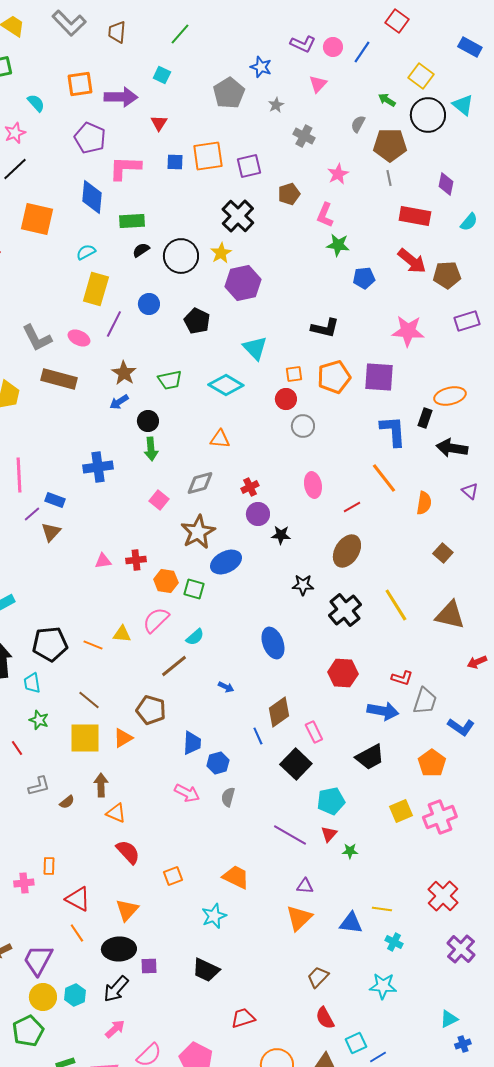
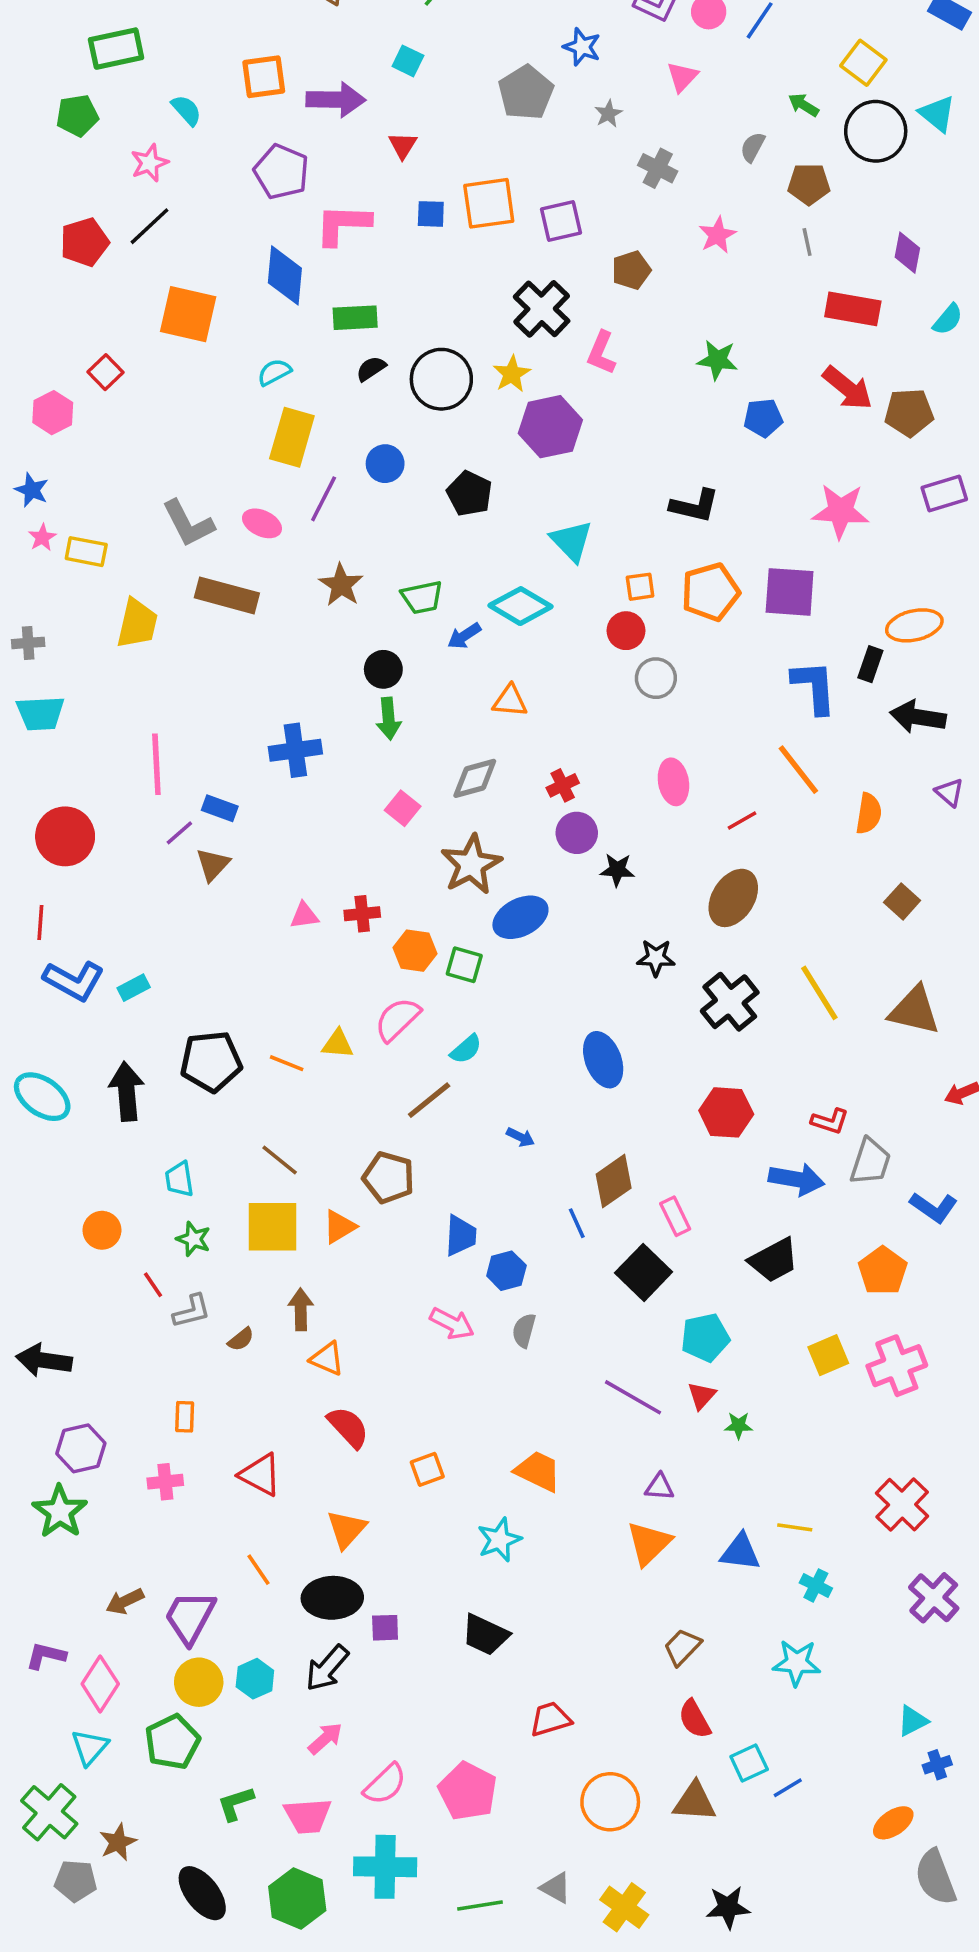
brown pentagon: (390, 145) -> (809, 184), size x0.7
pink L-shape: (325, 215) -> (601, 353), moved
blue arrow: (119, 402) -> (464, 636), moved
cyan trapezoid: (32, 683) -> (179, 1179), moved
green star: (39, 720) -> (193, 1239), moved
red line: (17, 748) -> (153, 1285), moved
orange rectangle: (49, 866) -> (185, 1417), moved
red triangle: (78, 899) -> (260, 1475), moved

